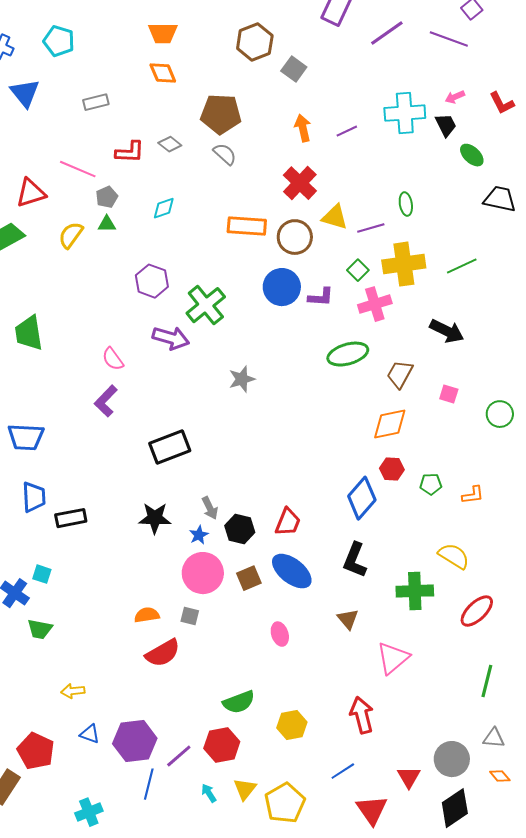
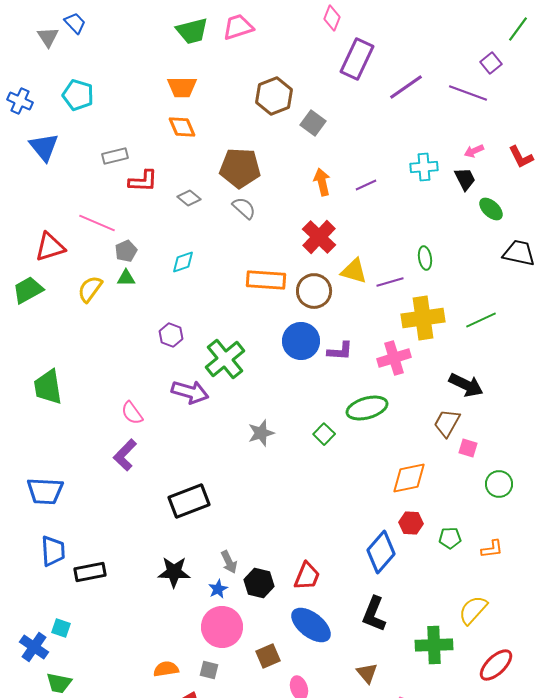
cyan cross: (405, 113) -> (424, 167), size x0.7
red L-shape: (130, 152) -> (143, 181), moved
green square: (358, 270) -> (324, 434), moved
purple hexagon: (152, 281) -> (171, 335), size x0.7
brown trapezoid: (400, 374) -> (447, 423), moved
green circle: (500, 414) -> (499, 484), moved
yellow semicircle: (454, 556) -> (473, 610), turned -80
brown square: (249, 578) -> (268, 656), moved

